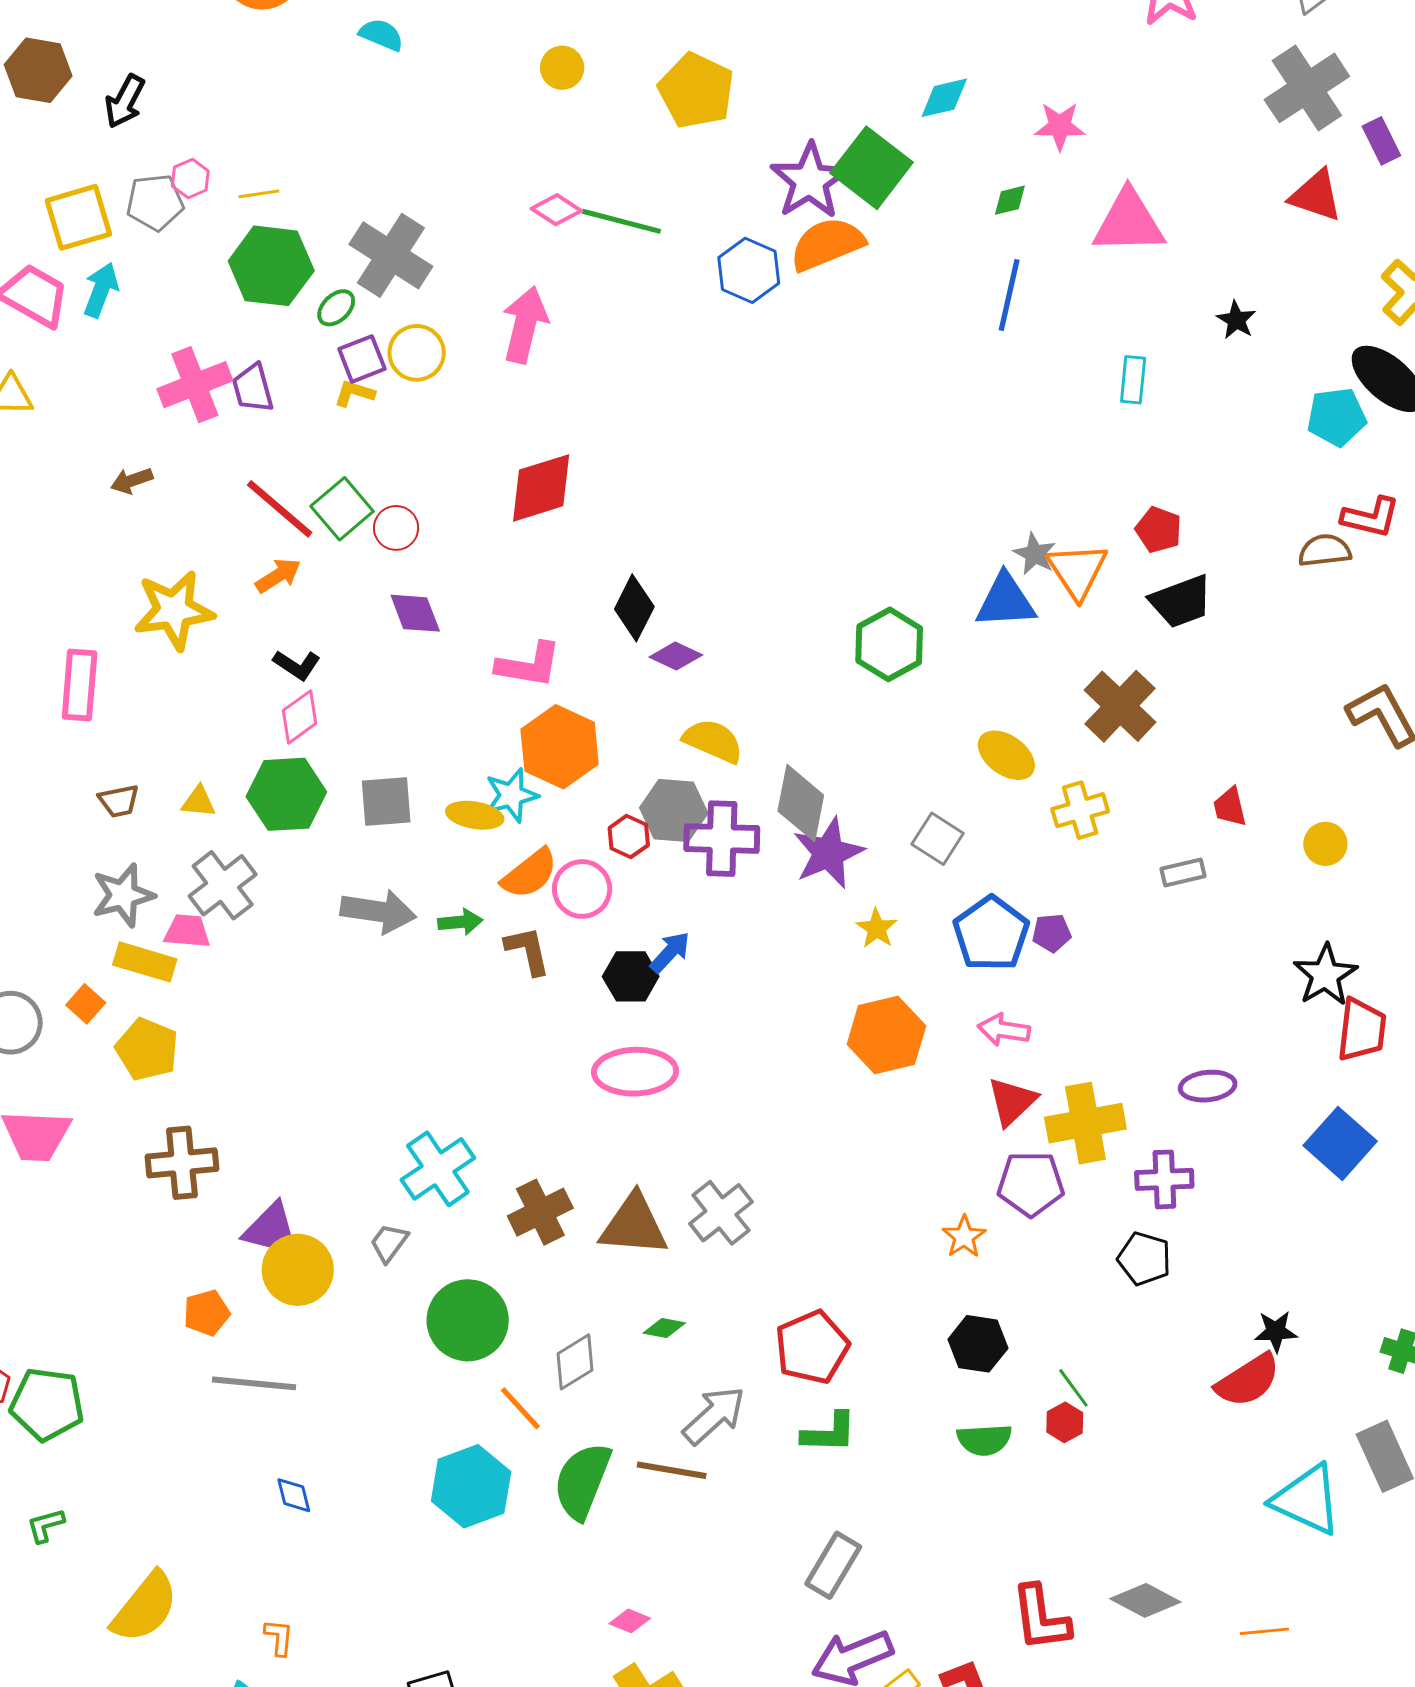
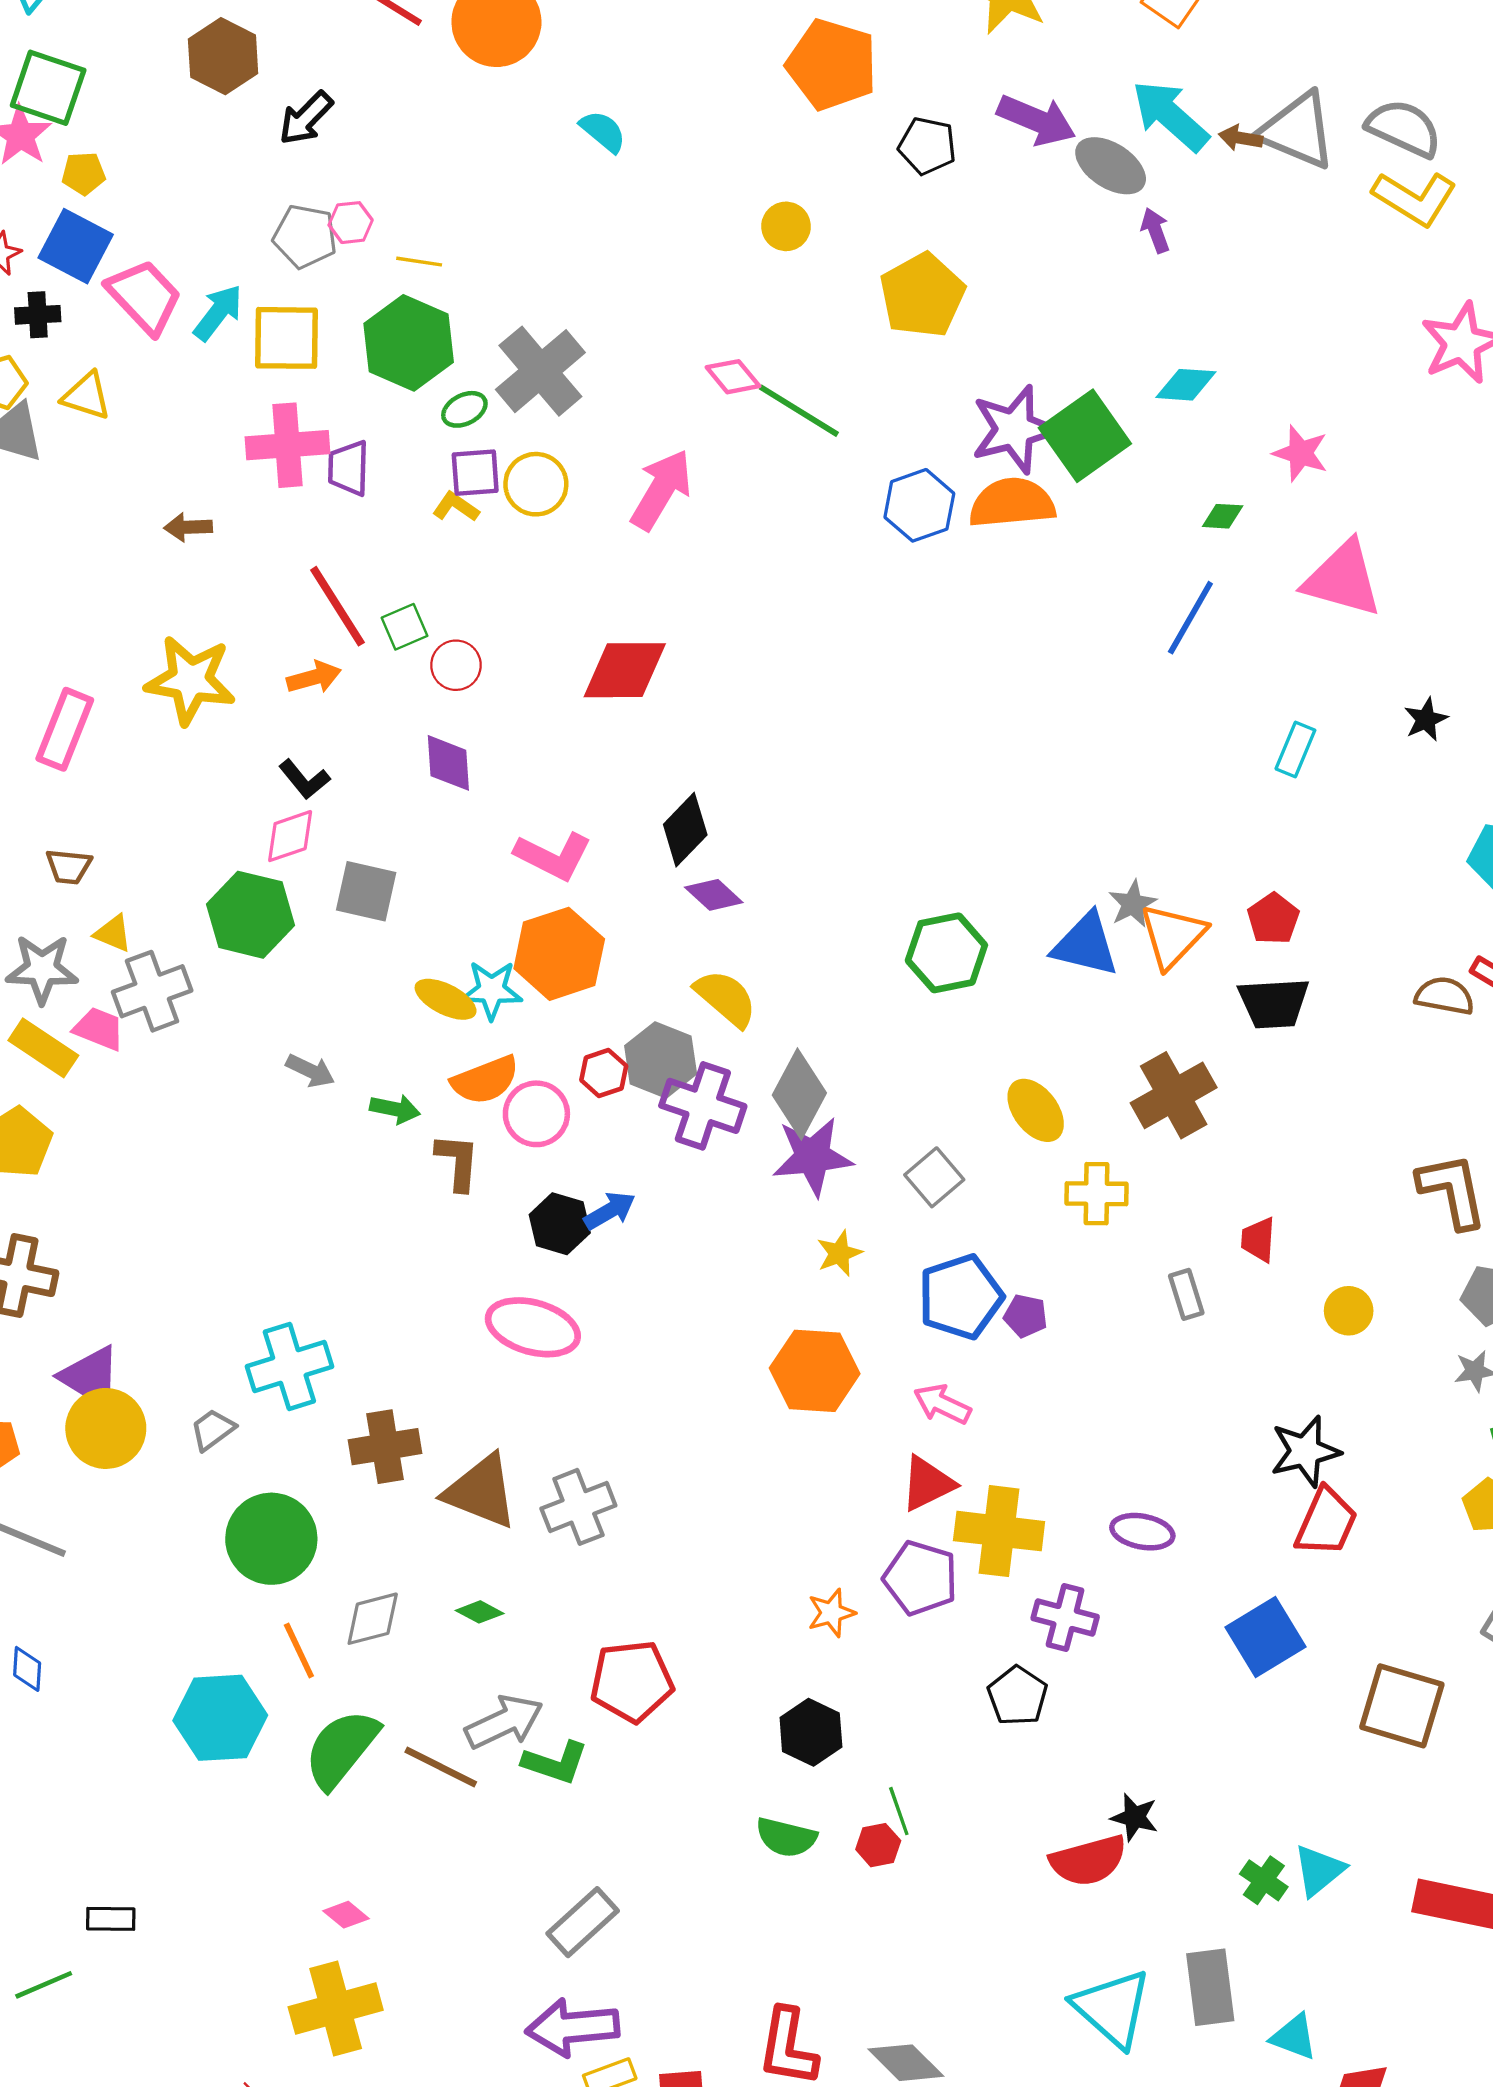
yellow square: (78, 217) -> (286, 338), moved
green square: (342, 509) -> (404, 627), size x0.7
gray square: (386, 801) -> (366, 891), moved
yellow triangle: (199, 802) -> (113, 933), moved
gray rectangle: (1183, 872) -> (1186, 1294), turned 69
gray arrow: (378, 911) -> (310, 1071), size x0.6
green L-shape: (829, 1433) -> (555, 1763), moved

